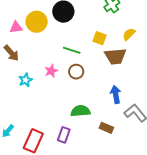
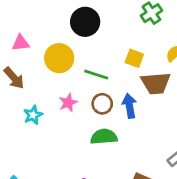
yellow circle: (37, 22) -> (59, 58), moved
blue arrow: (116, 94) -> (129, 106), moved
green semicircle: (80, 111) -> (104, 137), moved

